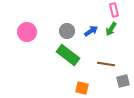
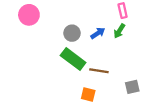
pink circle: (27, 32) -> (29, 15), moved
brown line: (106, 64) -> (99, 71), moved

